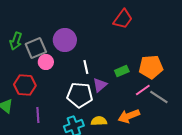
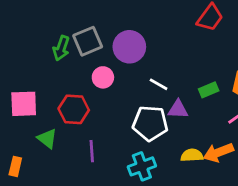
gray square: (36, 48) -> (88, 41), moved
white line: (86, 67) -> (159, 84), turned -48
purple triangle: (100, 85) -> (178, 109), turned 42
yellow semicircle: (99, 121) -> (192, 155), moved

